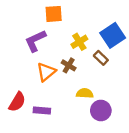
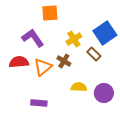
purple L-shape: (35, 41) -> (33, 38), turned 80
red semicircle: (17, 102) -> (19, 62), moved, turned -126
purple circle: (101, 110) -> (104, 93), moved

